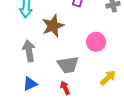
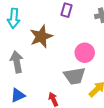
gray trapezoid: (68, 65) -> (75, 76), moved

